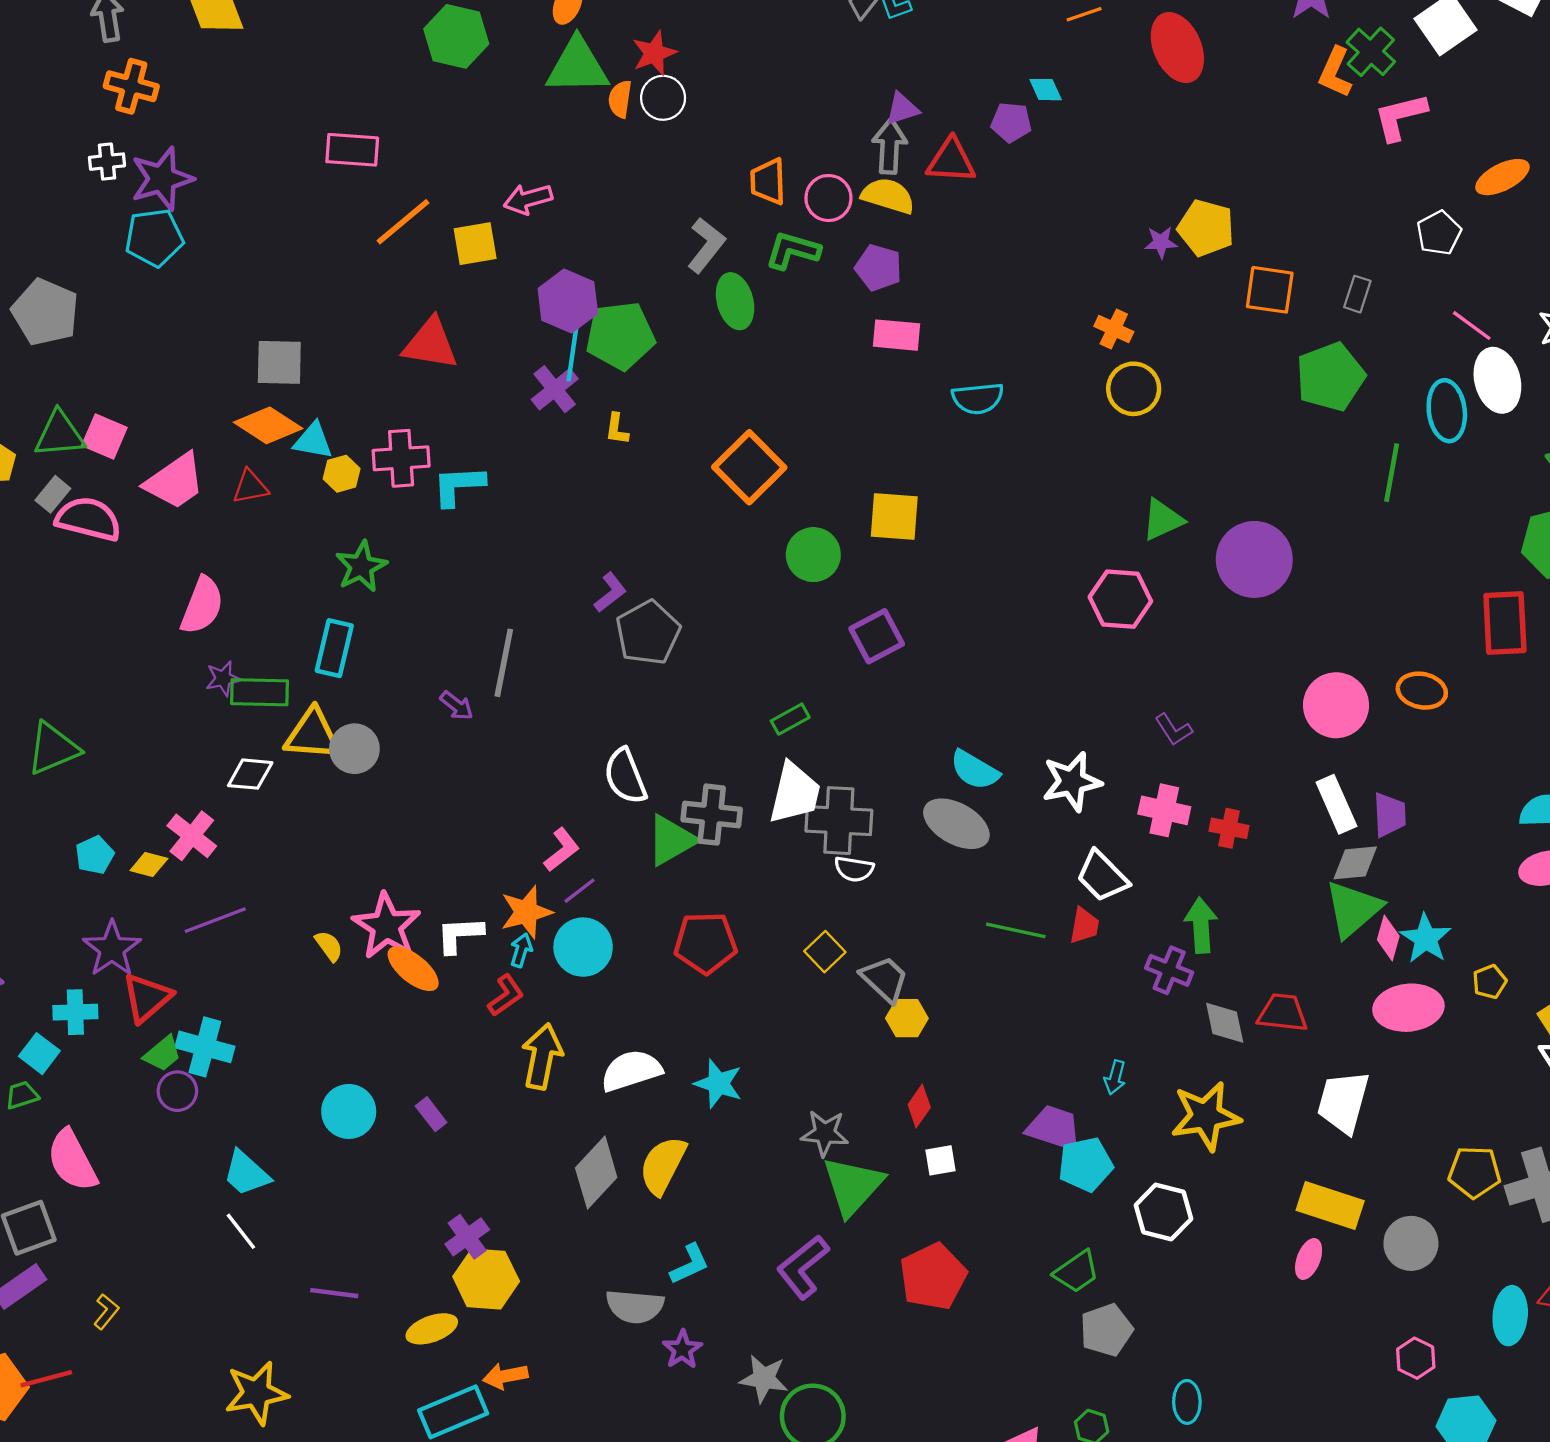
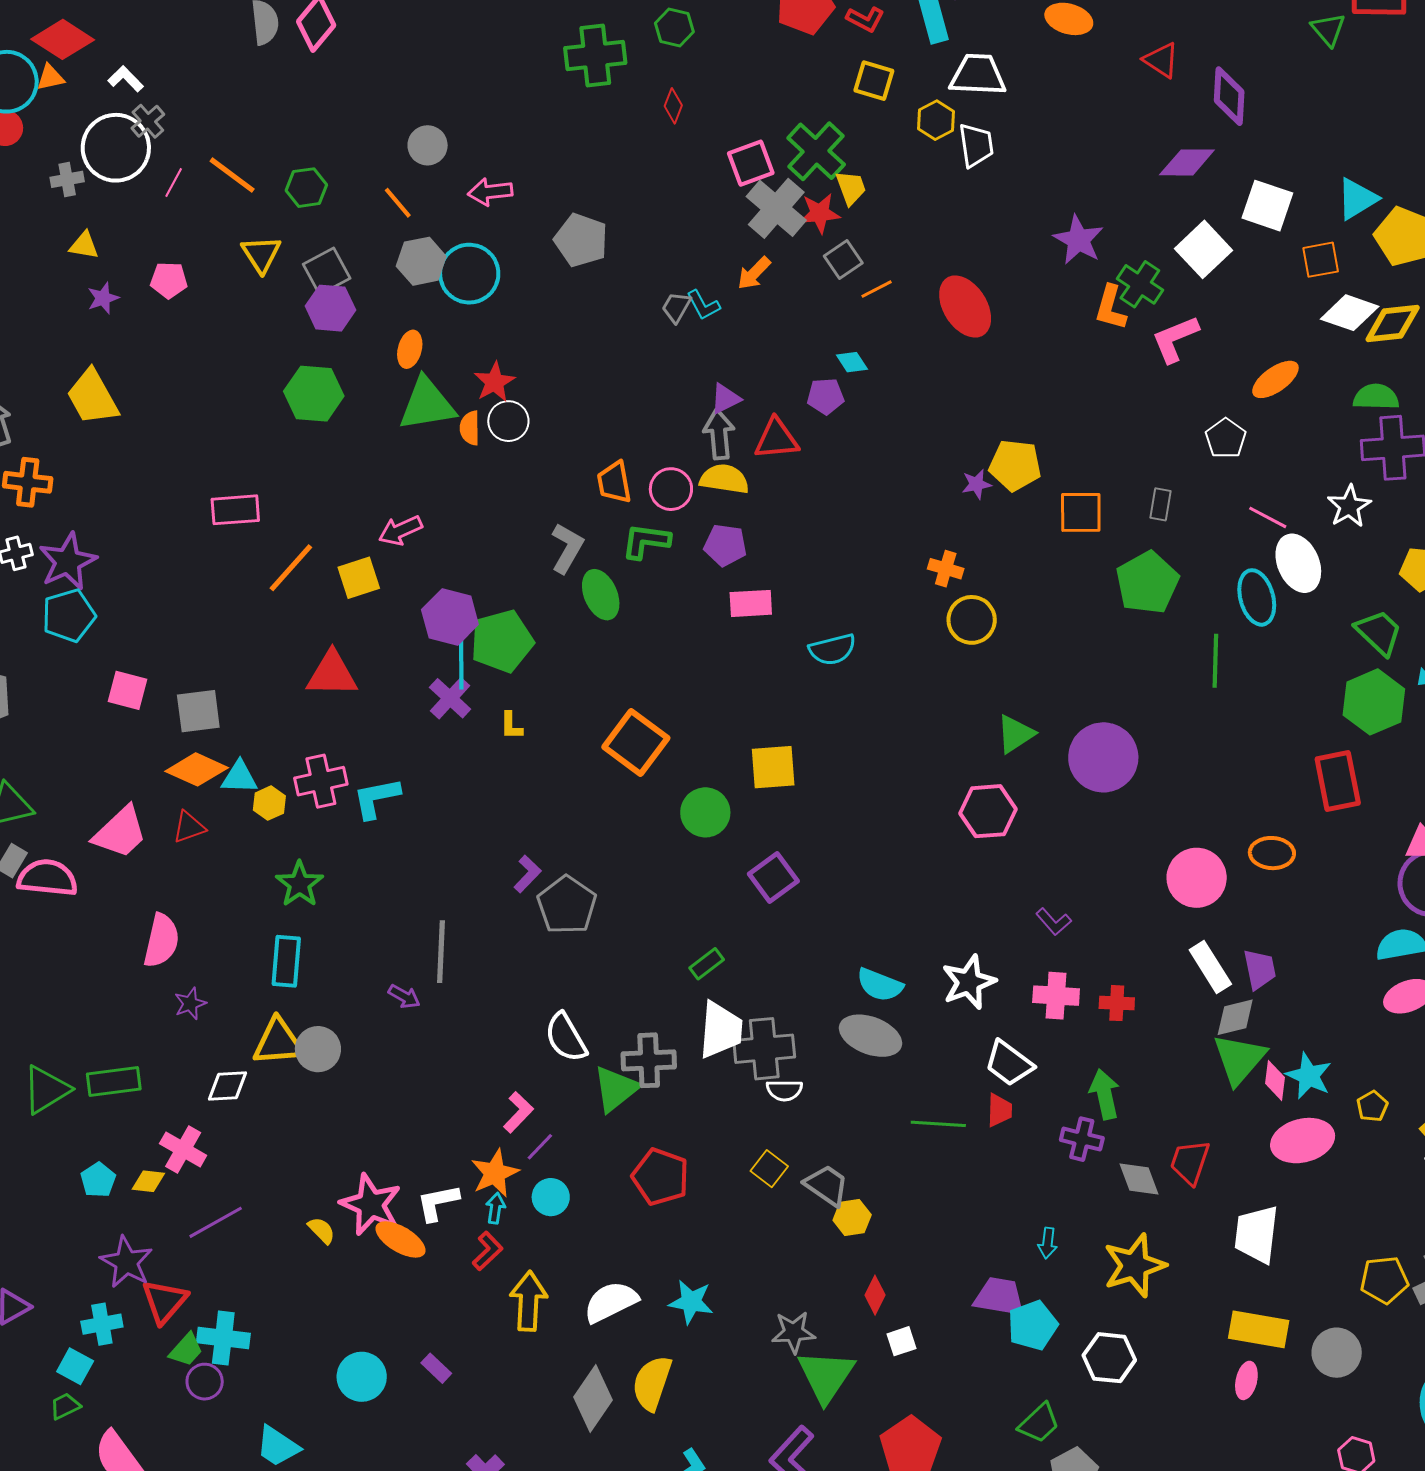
pink square: (104, 436) -> (128, 690), moved
green rectangle: (260, 692) -> (114, 1082), moved
red pentagon: (706, 943) -> (661, 1177), turned 30
cyan circle: (583, 947) -> (551, 1197), size x0.7
red trapezoid: (1283, 1013) -> (1190, 1162), turned -69

